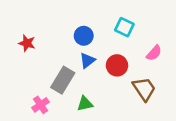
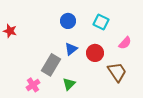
blue circle: (84, 36) -> (68, 21), moved
red star: (27, 43) -> (10, 31), moved
green triangle: (85, 104) -> (69, 84), turned -32

